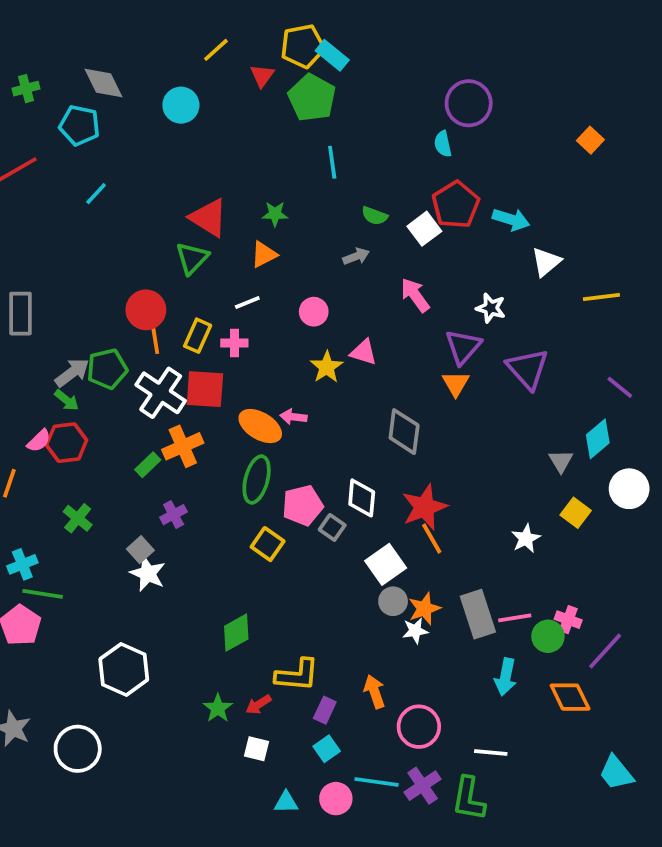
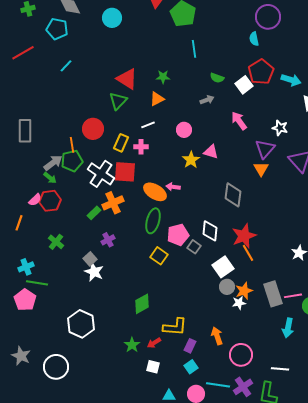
orange line: (155, 339) -> (72, 145), moved

